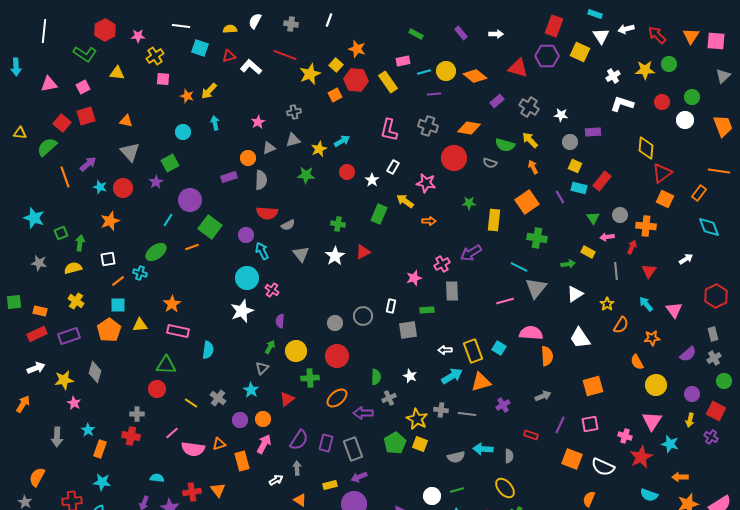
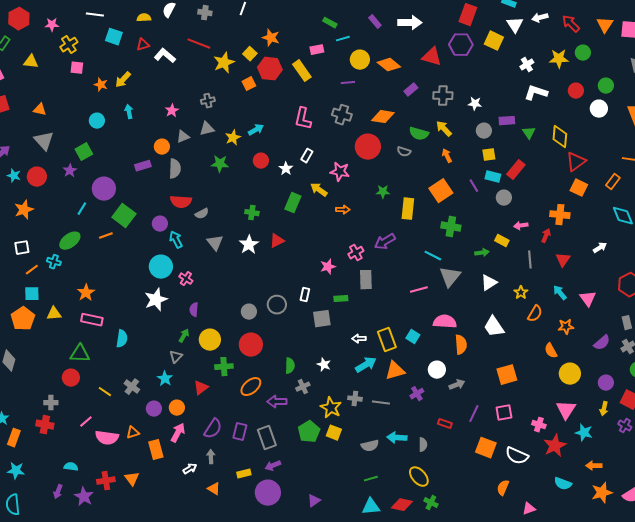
white arrow: (496, 34) -> (410, 23), size x1.6
cyan line: (424, 72) -> (343, 39), moved
gray cross: (529, 107) -> (443, 96), turned -30
yellow square: (575, 166) -> (489, 155), turned -32
gray circle: (620, 215) -> (504, 198), moved
green triangle: (593, 218) -> (529, 133), moved
white circle: (432, 496) -> (437, 370), moved

